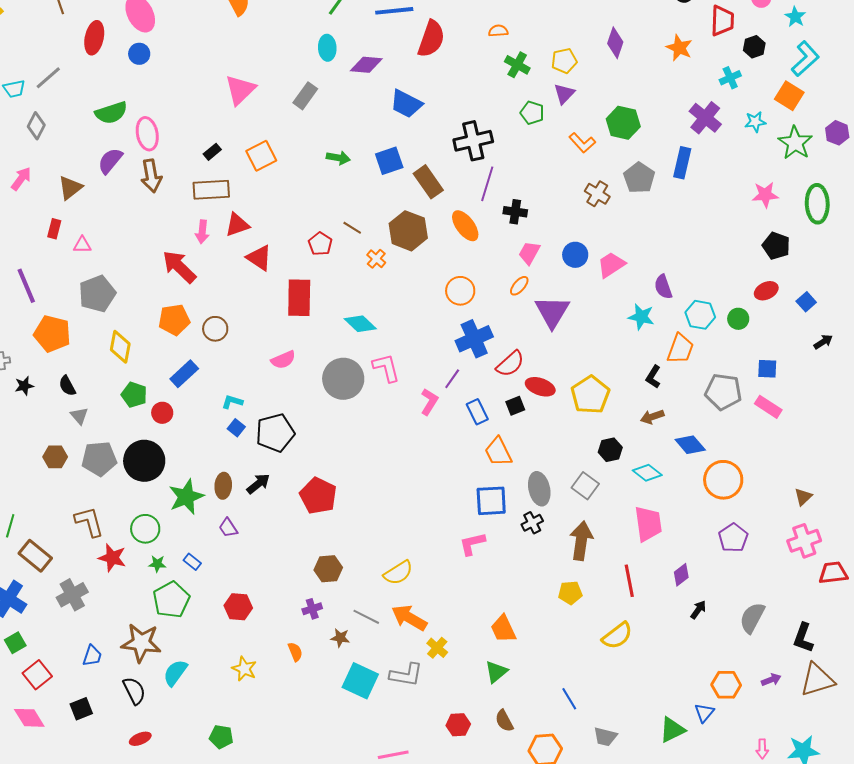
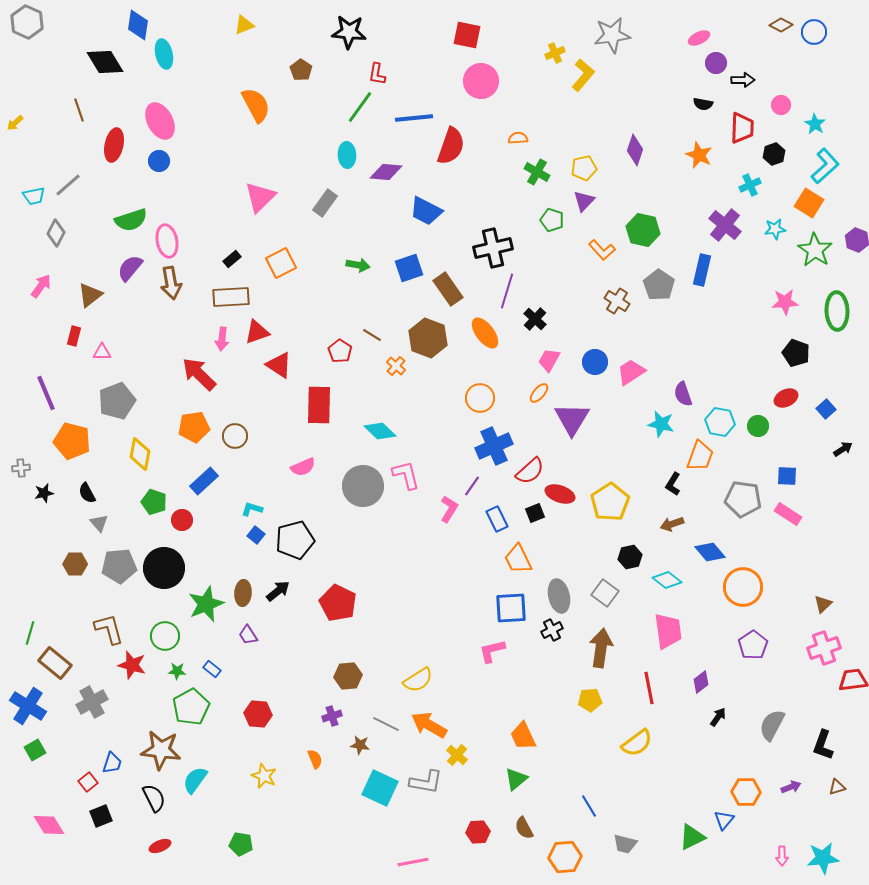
black cross: (515, 212) -> (535, 319), turned 35
red square: (37, 675) -> (88, 782), moved, size x0.7
brown triangle: (817, 680) -> (837, 787), size x0.5

